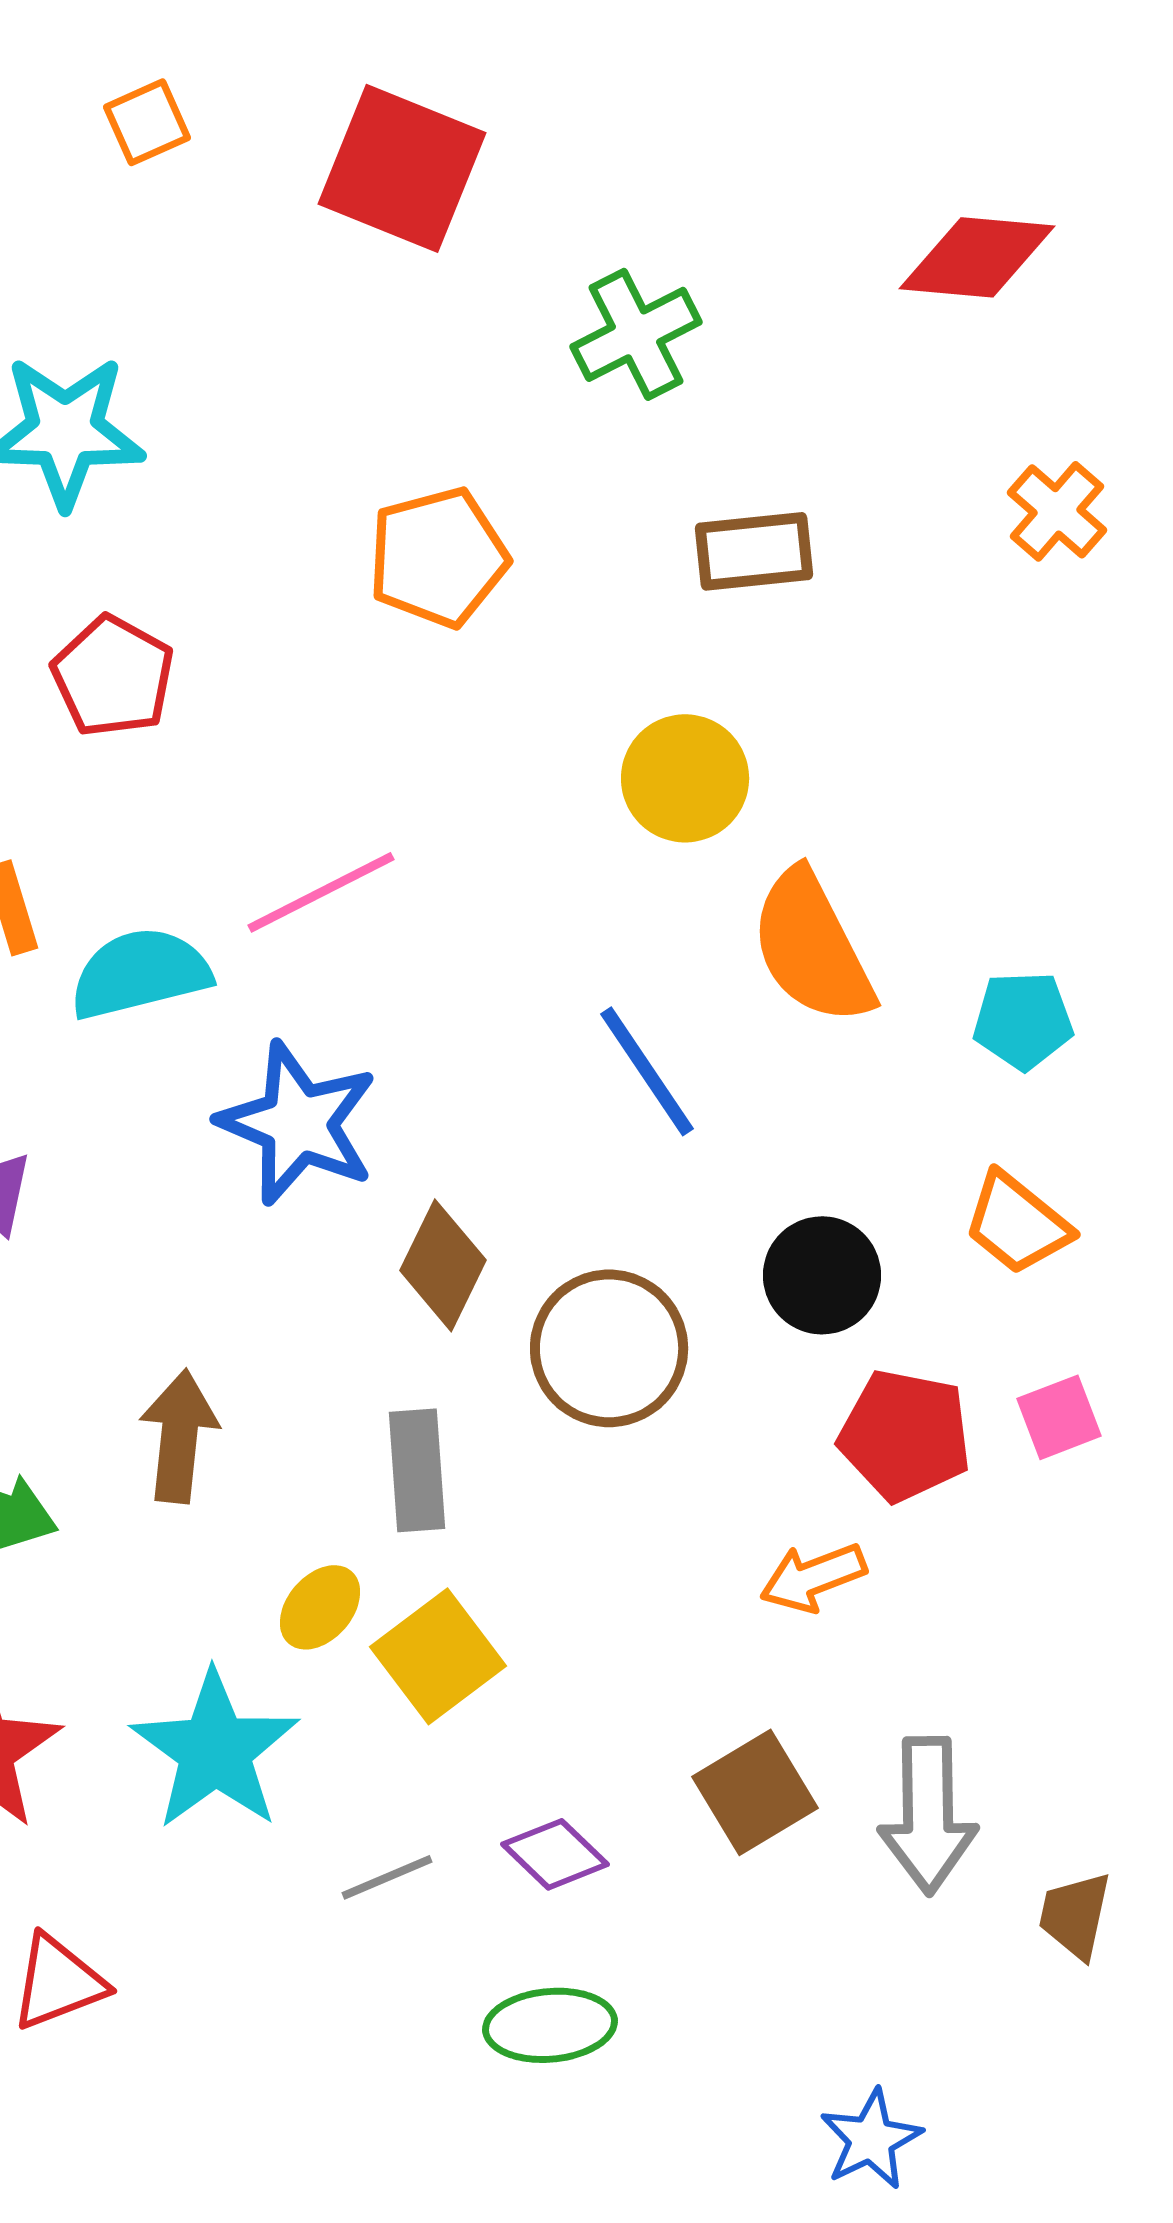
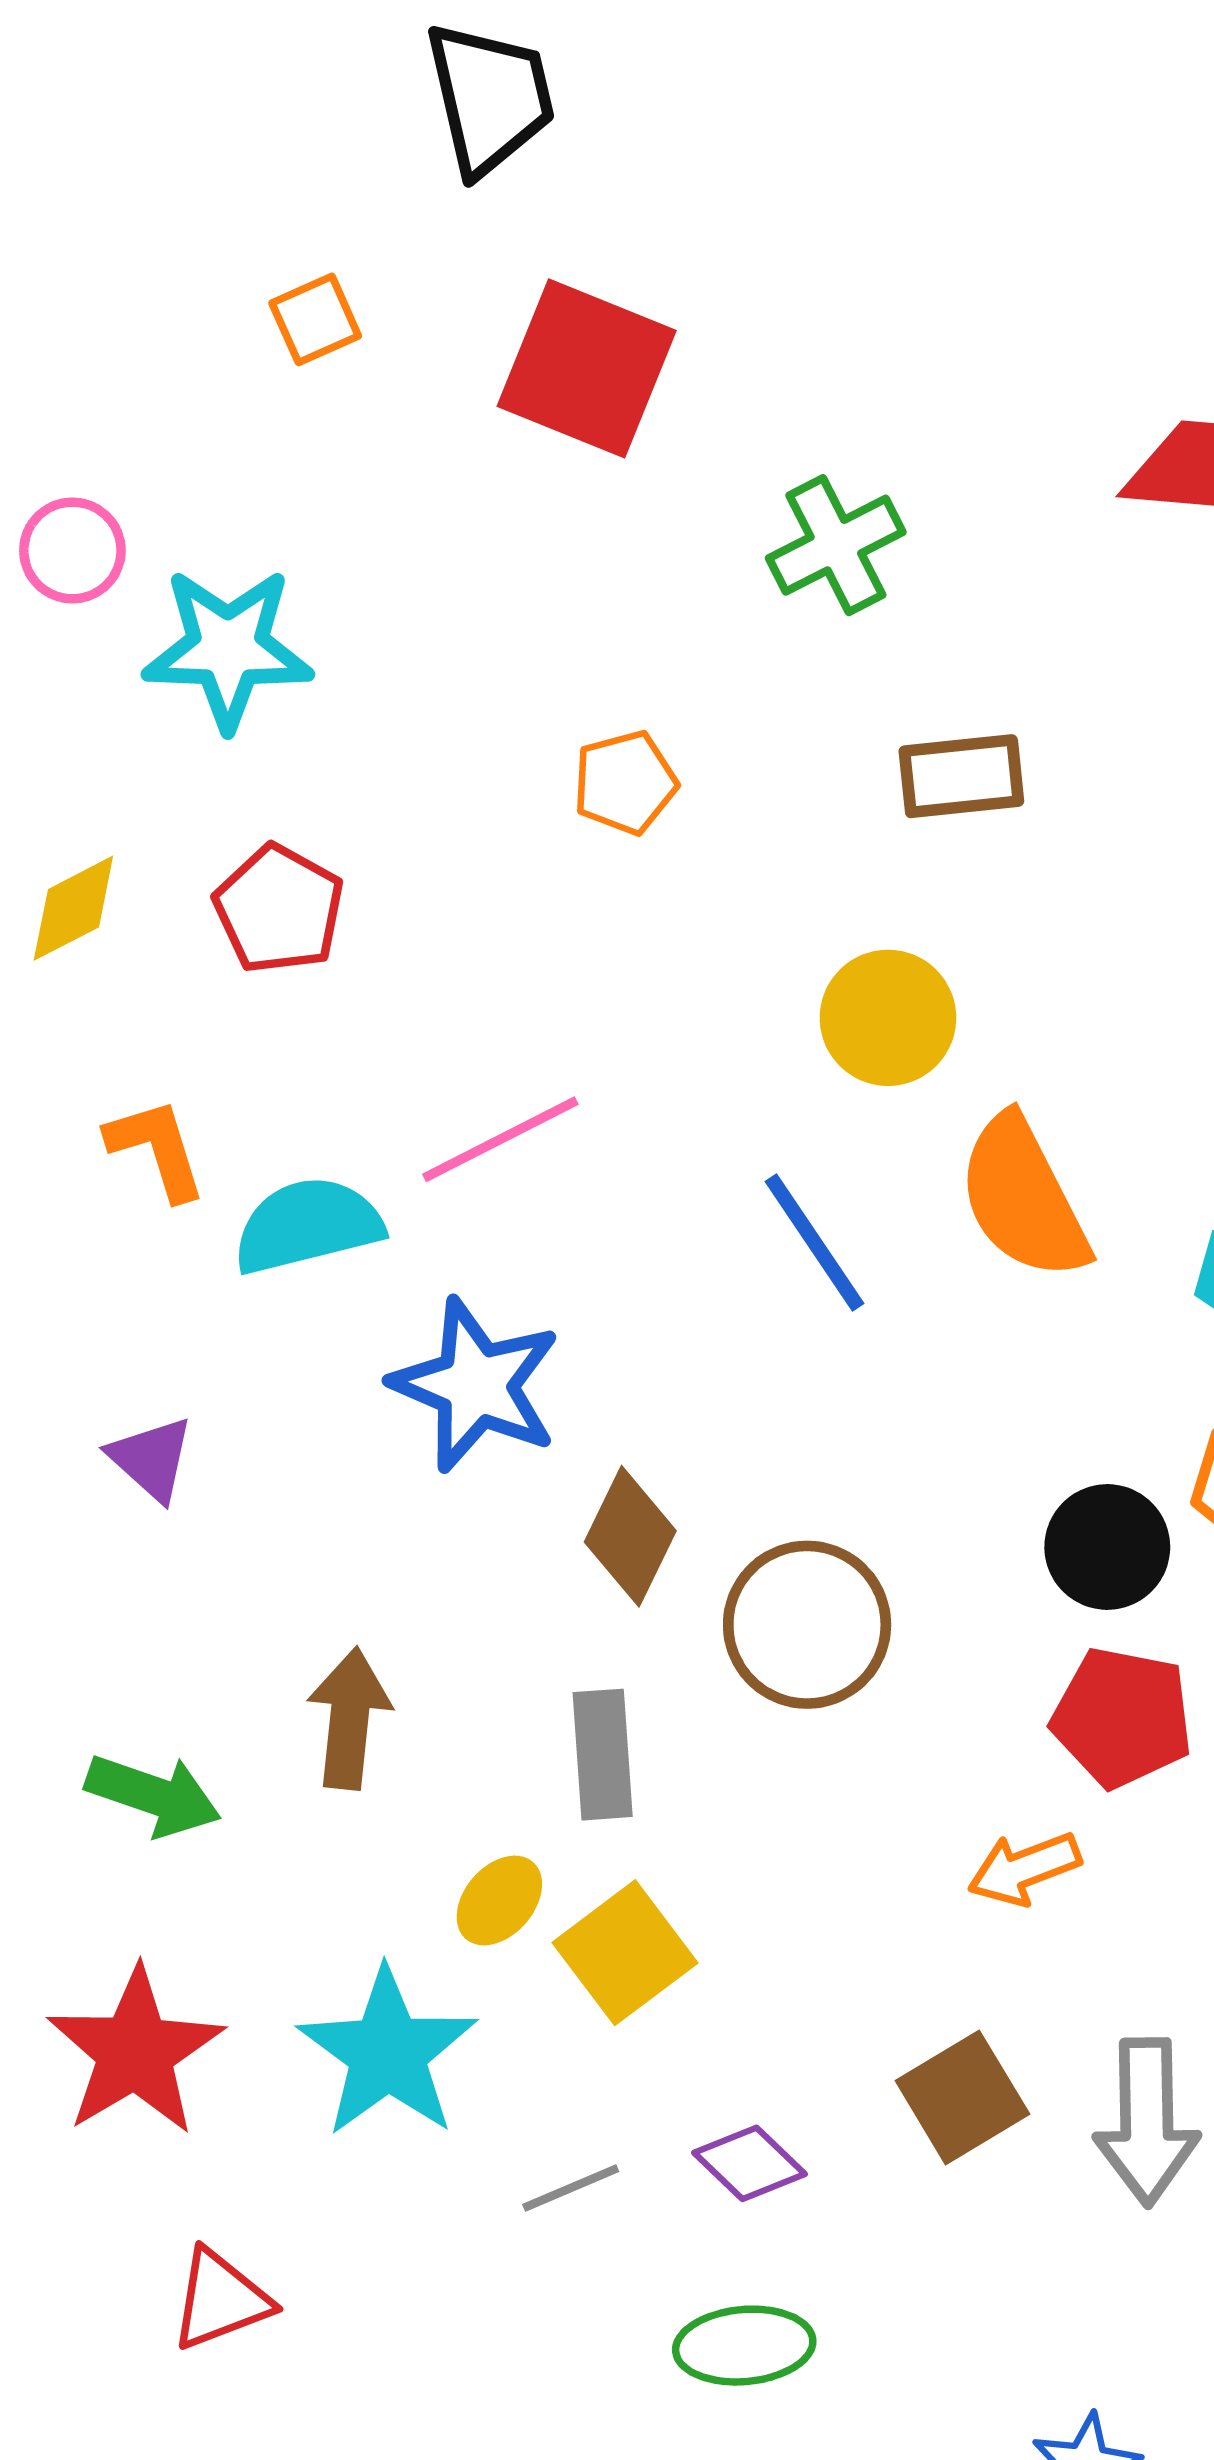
orange pentagon: (438, 557) -> (625, 783), size x0.7
blue line: (647, 1071) -> (814, 1242), moved
black circle: (822, 1275) -> (1107, 1547), moved

